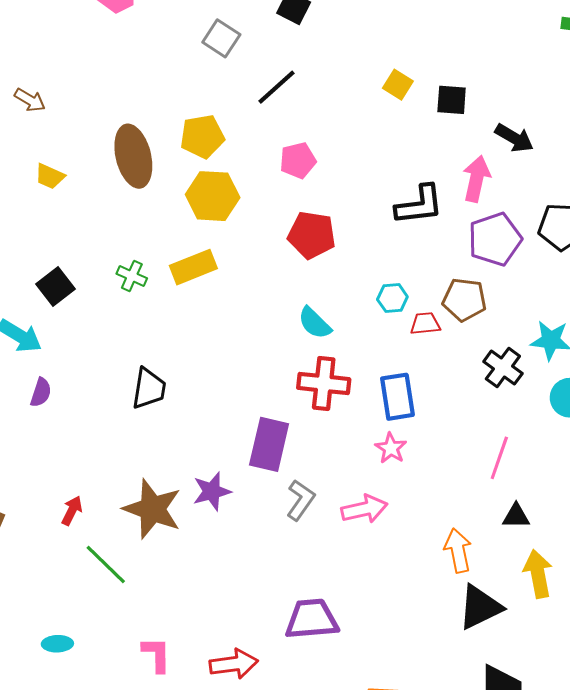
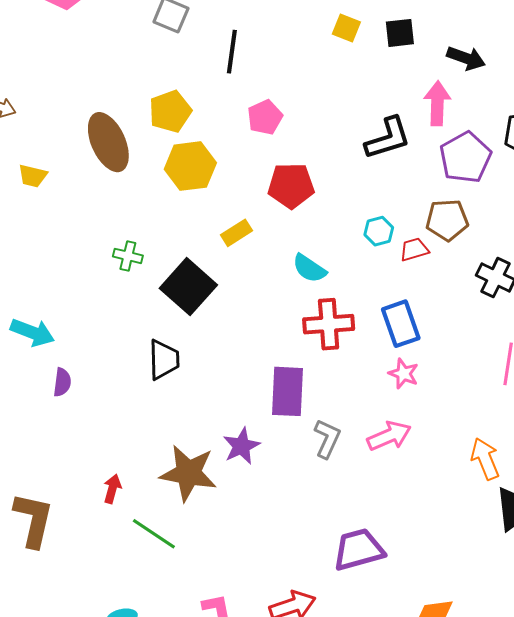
black line: (277, 87) -> (232, 52), turned -30
yellow rectangle: (193, 267) -> (236, 233), moved, size x0.7
black square: (56, 287) -> (188, 287), moved, size x1.5

